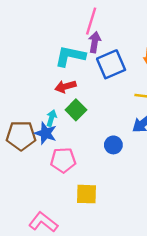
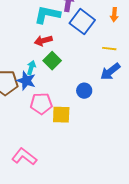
blue square: (111, 64) -> (82, 22), turned -30
yellow square: (86, 194) -> (61, 115), moved

